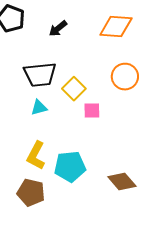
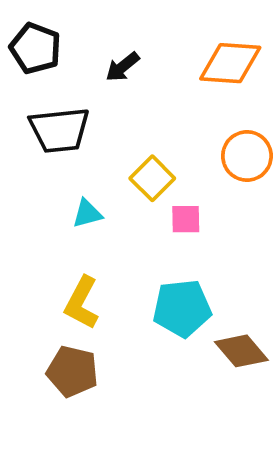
black trapezoid: (40, 75) -> (59, 130), moved
cyan pentagon: (70, 167) -> (182, 308), moved

